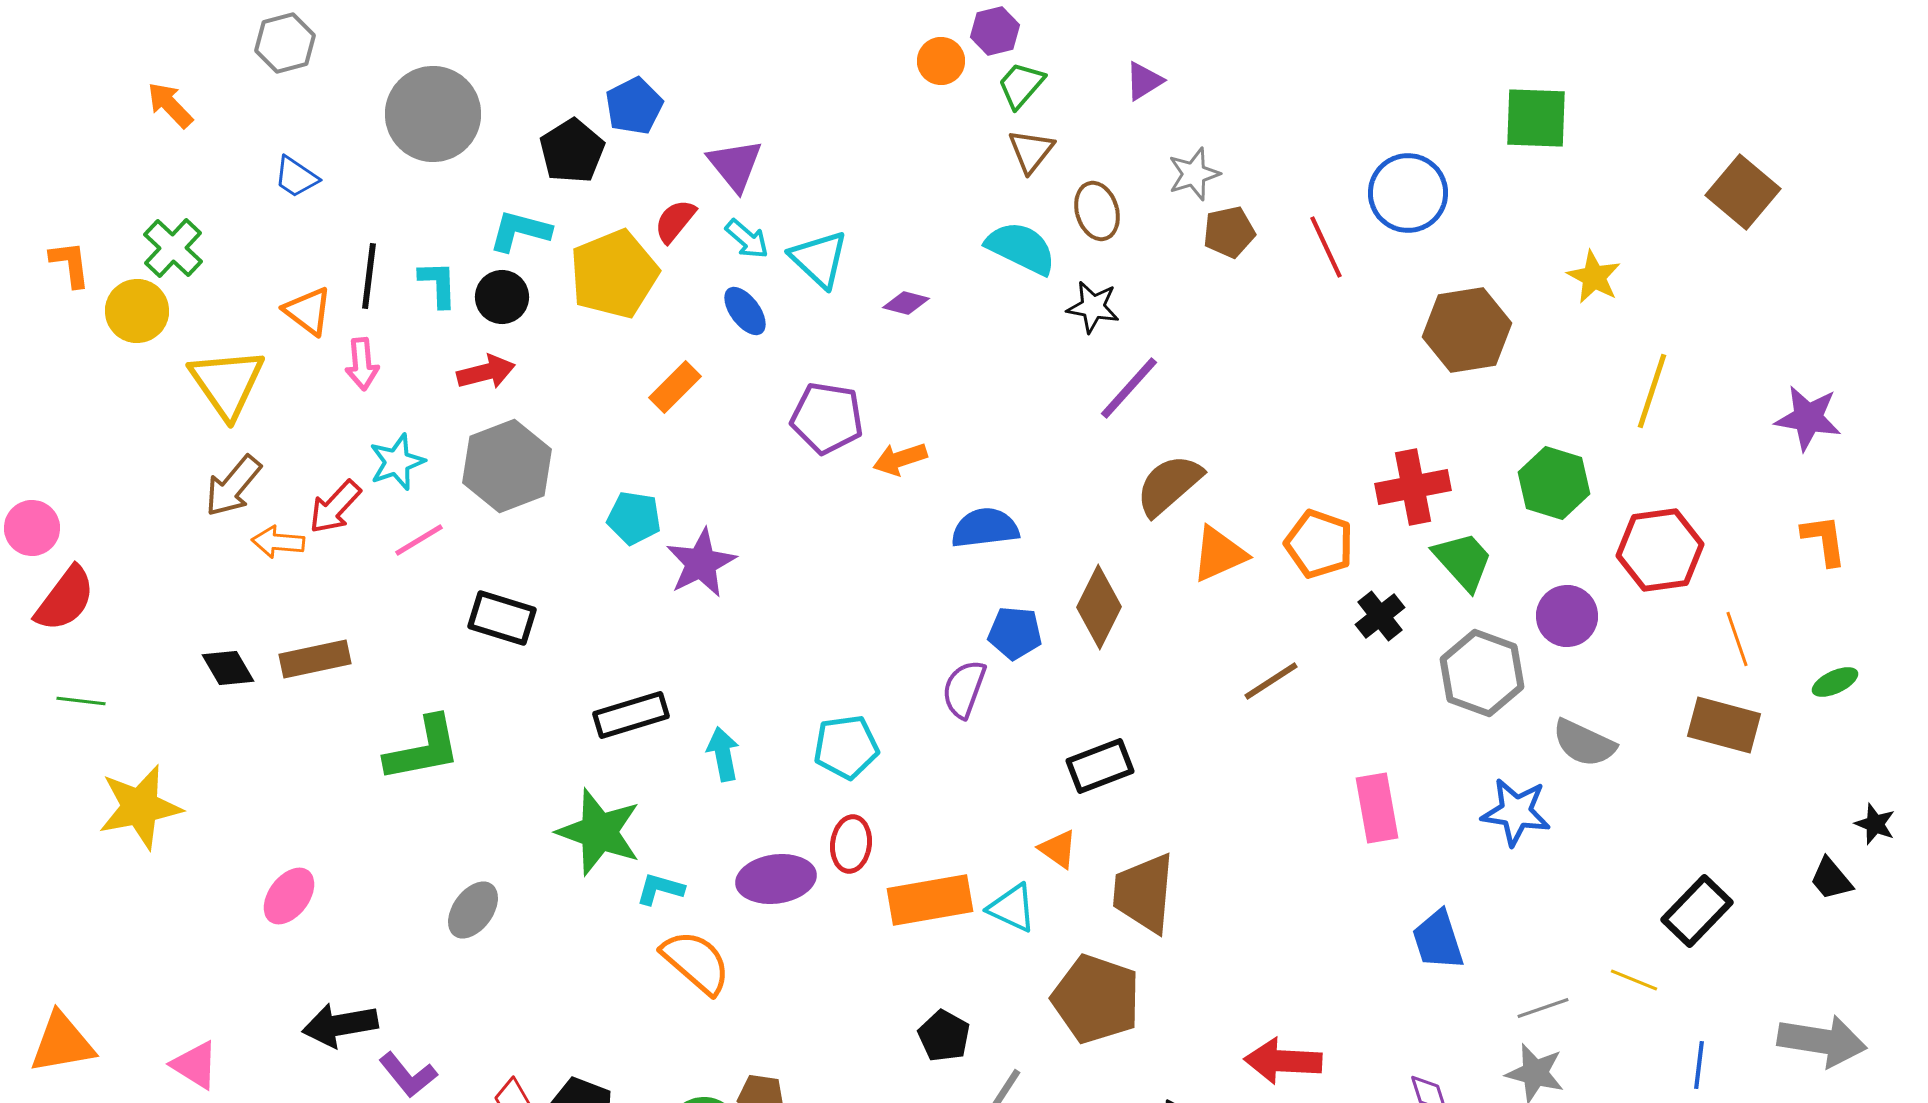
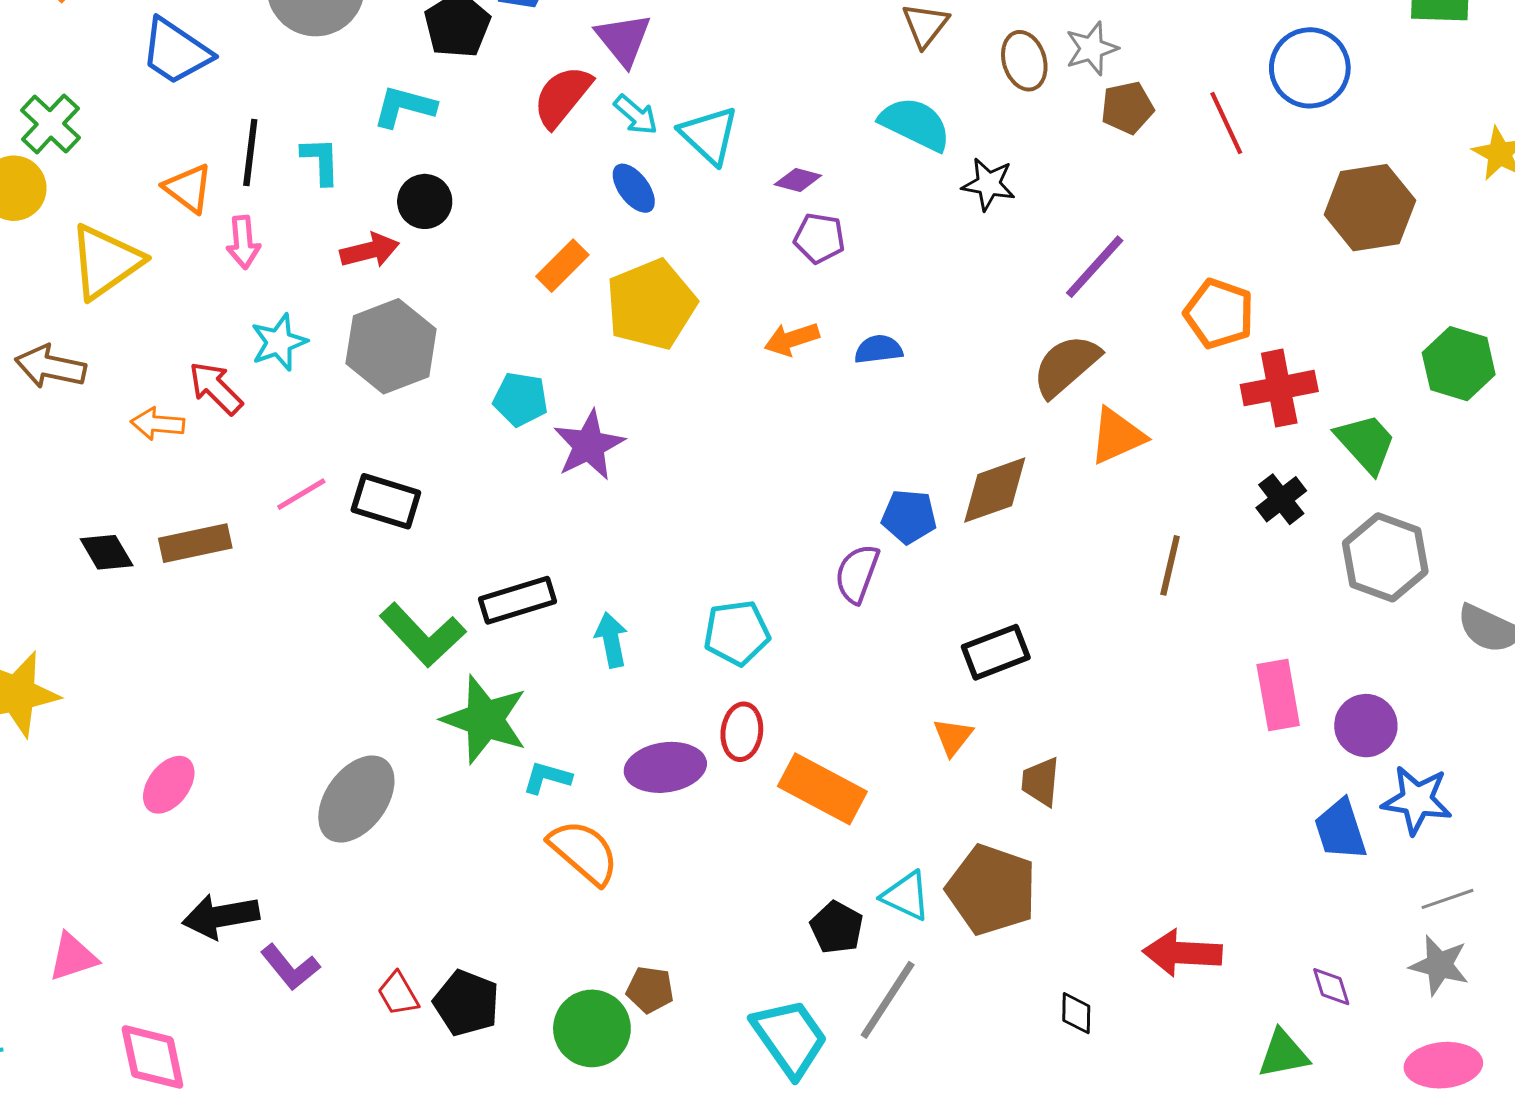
blue trapezoid: (296, 177) -> (176, 52), size x1.6
brown ellipse: (1097, 211) -> (1024, 61), moved
red semicircle: (675, 221) -> (562, 96), size x1.4
yellow pentagon: (614, 274) -> (651, 304), moved
black circle: (502, 297) -> (425, 201), moved
yellow triangle: (227, 383) -> (106, 262), turned 30
purple line: (1129, 388) -> (1095, 267), moved
purple pentagon: (827, 418) -> (819, 238), moved, size x0.7
brown arrow: (233, 486) -> (50, 367), moved, turned 62
red cross: (1413, 487) -> (1279, 388), moved
red arrow: (335, 507) -> (216, 388), turned 92
blue semicircle: (985, 528) -> (878, 349), moved, size x0.7
pink line: (419, 540) -> (301, 494), moved
orange pentagon: (1319, 544) -> (1219, 314), moved
brown diamond: (1099, 607) -> (995, 490), turned 44
purple circle: (1567, 616) -> (1366, 726), moved
brown line: (1271, 681) -> (1170, 565), turned -44
green L-shape: (423, 749) -> (423, 635), moved, turned 58
blue star: (1516, 812) -> (1417, 800), moved
orange triangle: (1058, 849) -> (953, 737), turned 33
brown trapezoid: (1144, 893) -> (1041, 782), size x0.6
orange rectangle: (930, 900) -> (822, 789), turned 38
cyan triangle: (1012, 908) -> (906, 896), moved
gray ellipse: (473, 910) -> (356, 799), size x1.5
pink triangle: (195, 1065) -> (73, 957), turned -50

